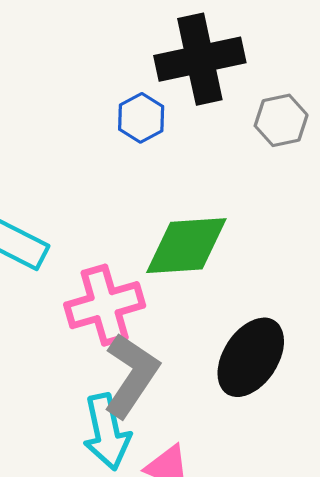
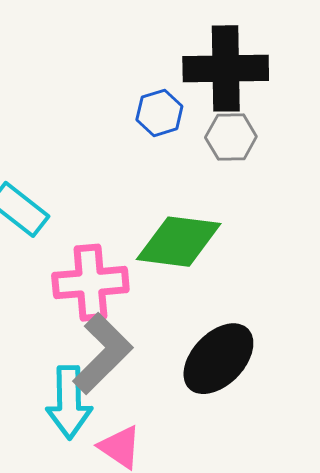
gray hexagon: (281, 120) -> (231, 137), moved

